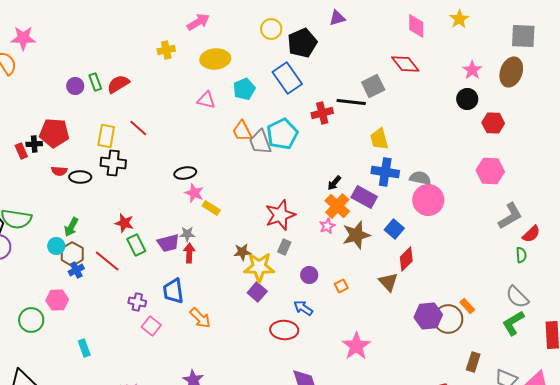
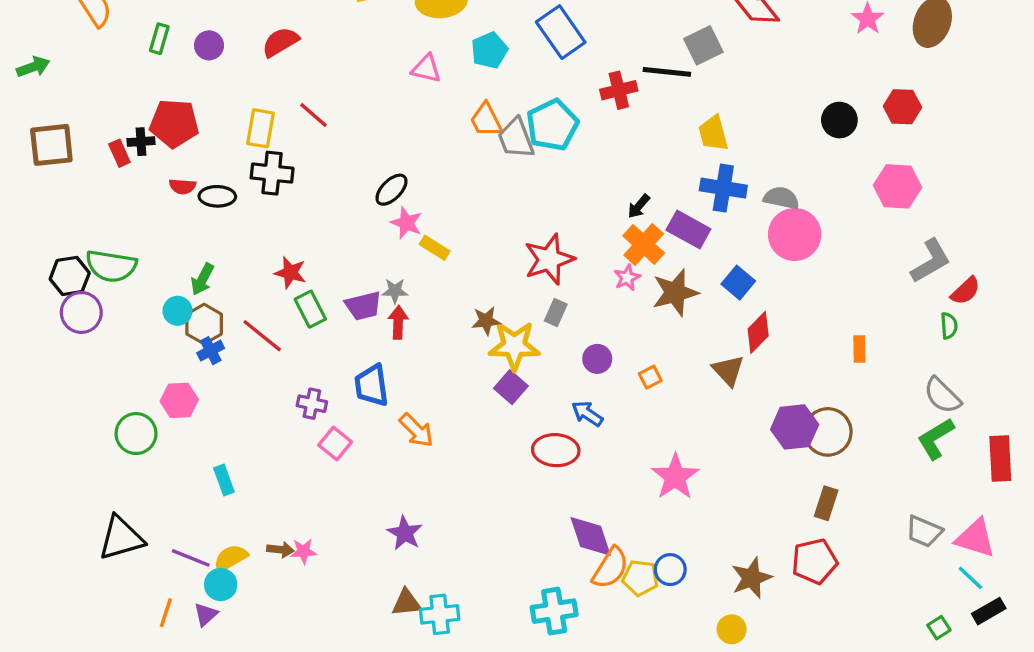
green rectangle: (95, 82) -> (159, 39), moved, turned 36
black circle: (467, 99) -> (839, 120), moved
black ellipse: (185, 173) -> (392, 190), turned -35
orange rectangle: (467, 306) -> (859, 349), moved, turned 42
brown rectangle: (473, 362) -> (826, 503), moved

